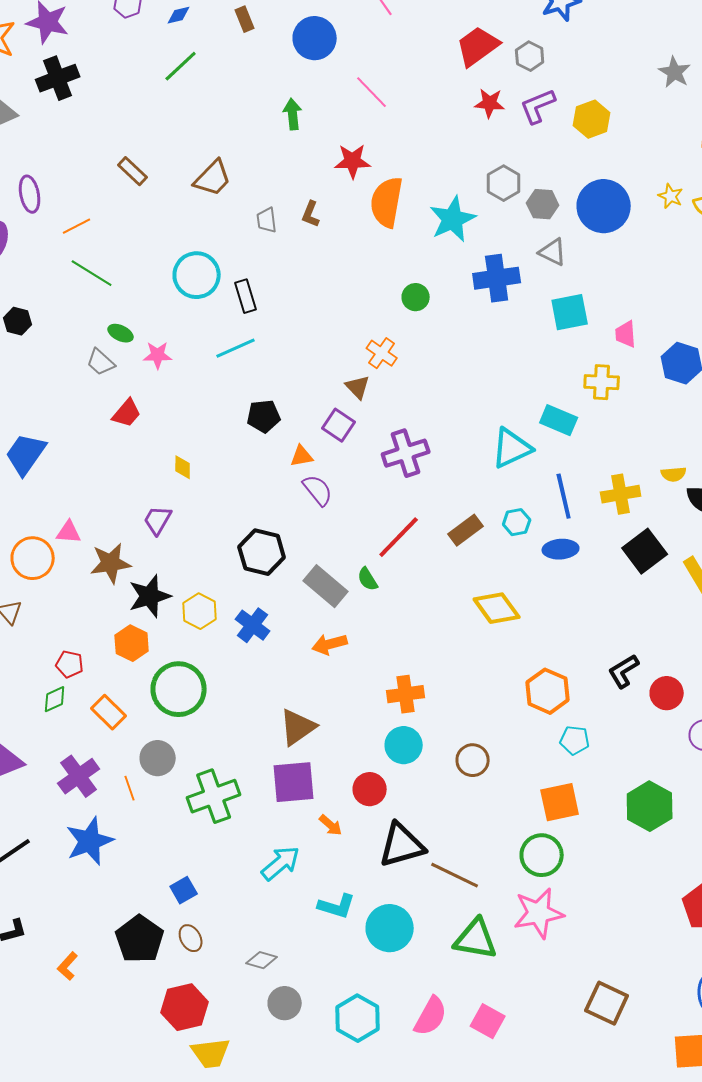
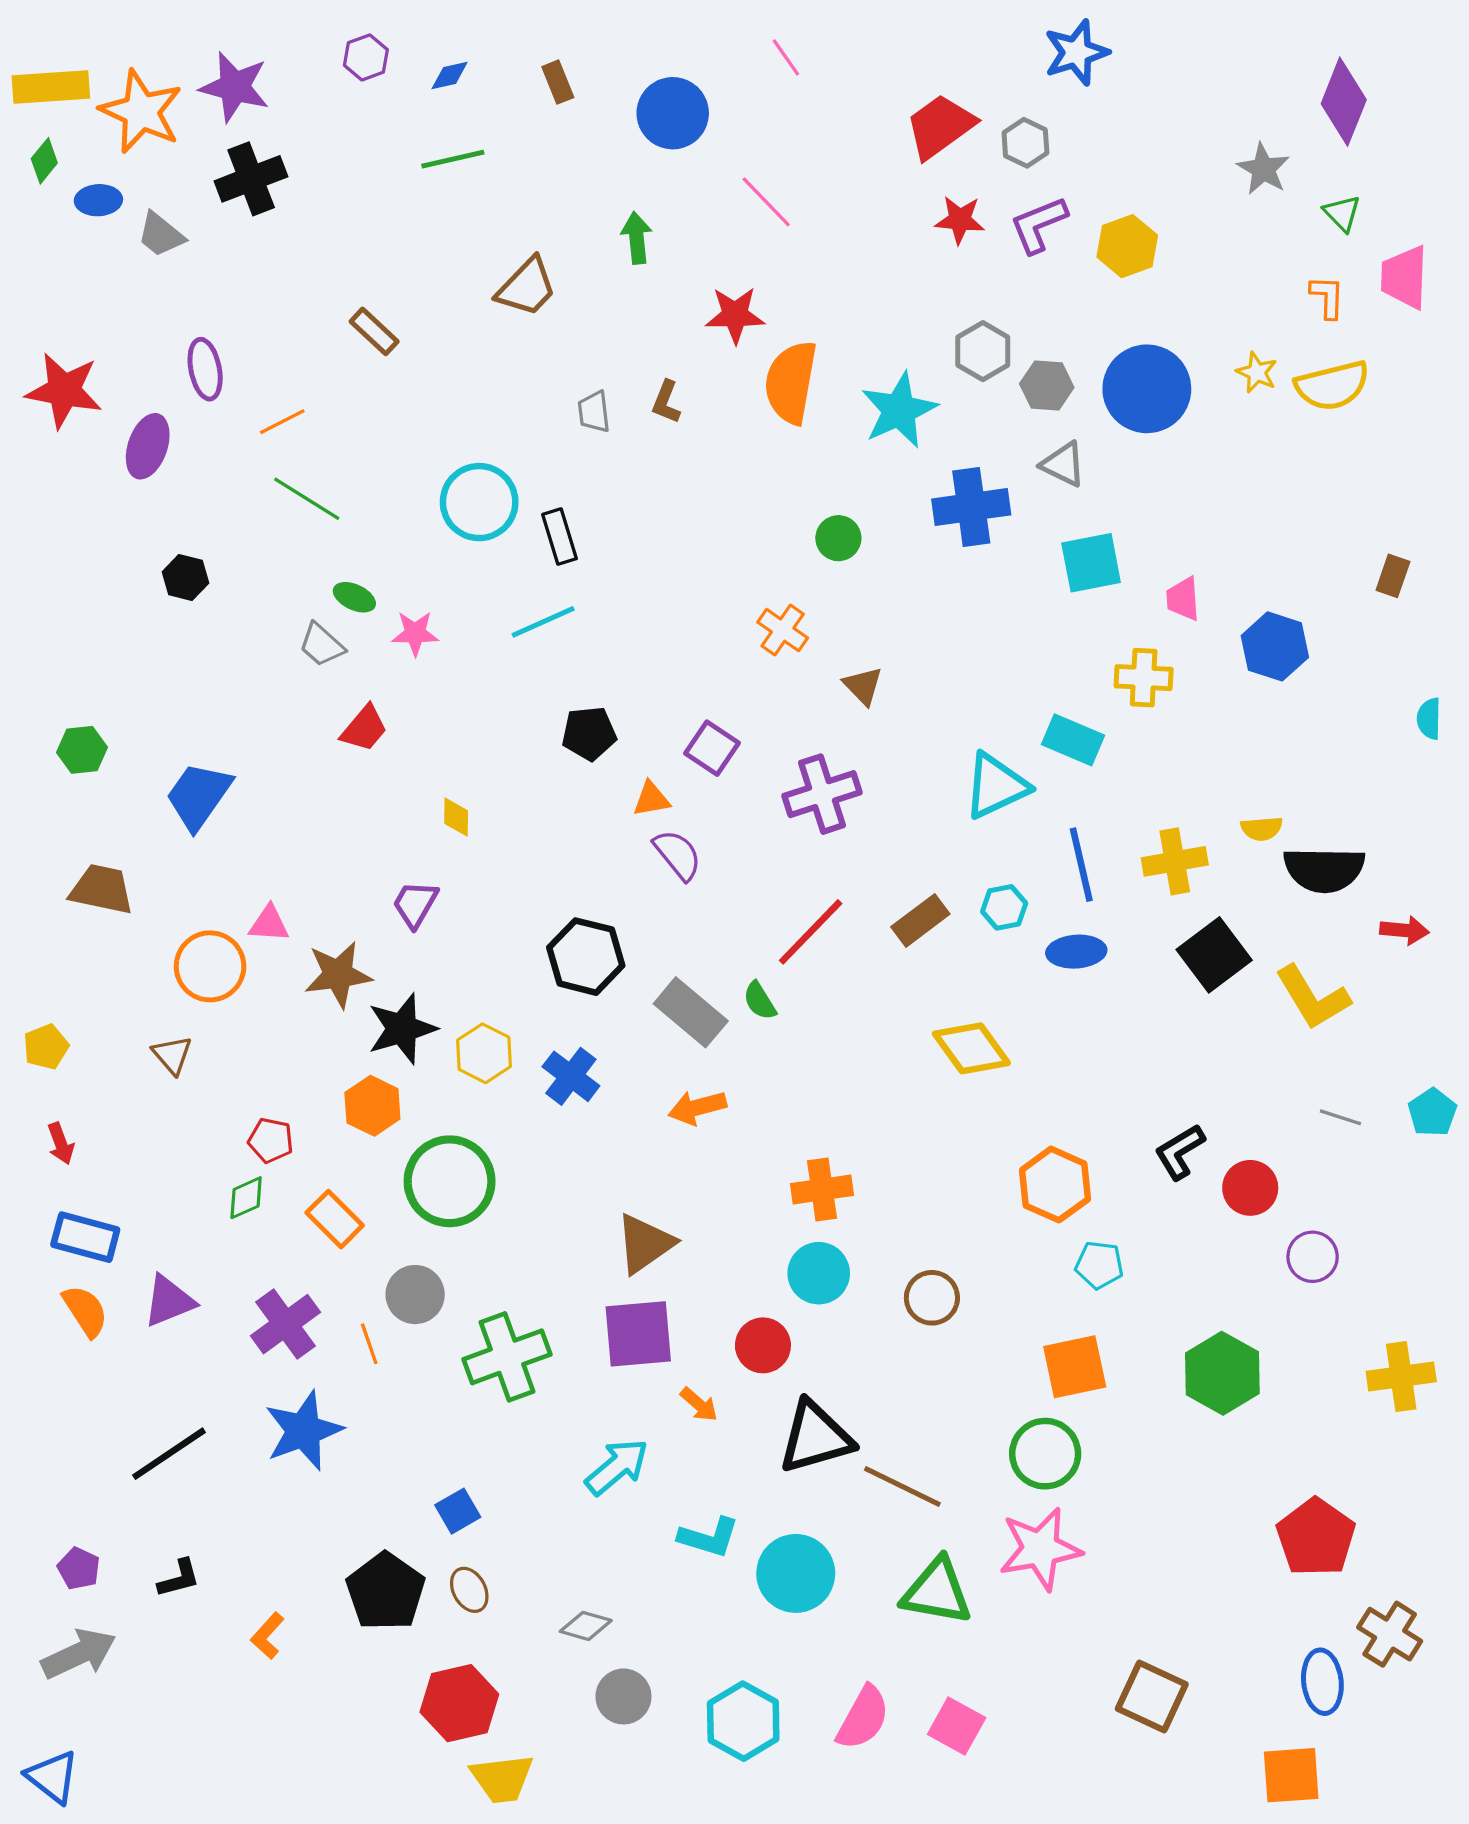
green line: (181, 66) -> (453, 159), turned 30
brown trapezoid: (213, 178) -> (527, 287), moved
brown triangle: (358, 387) -> (863, 686), moved

